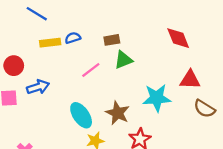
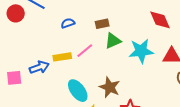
yellow rectangle: (50, 43) -> (62, 57), moved
red circle: (14, 66) -> (16, 13), moved
cyan star: (157, 98) -> (141, 51), moved

